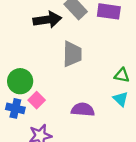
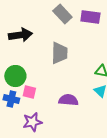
black arrow: (47, 20) -> (20, 35), moved
pink square: (37, 100) -> (29, 92), turned -32

